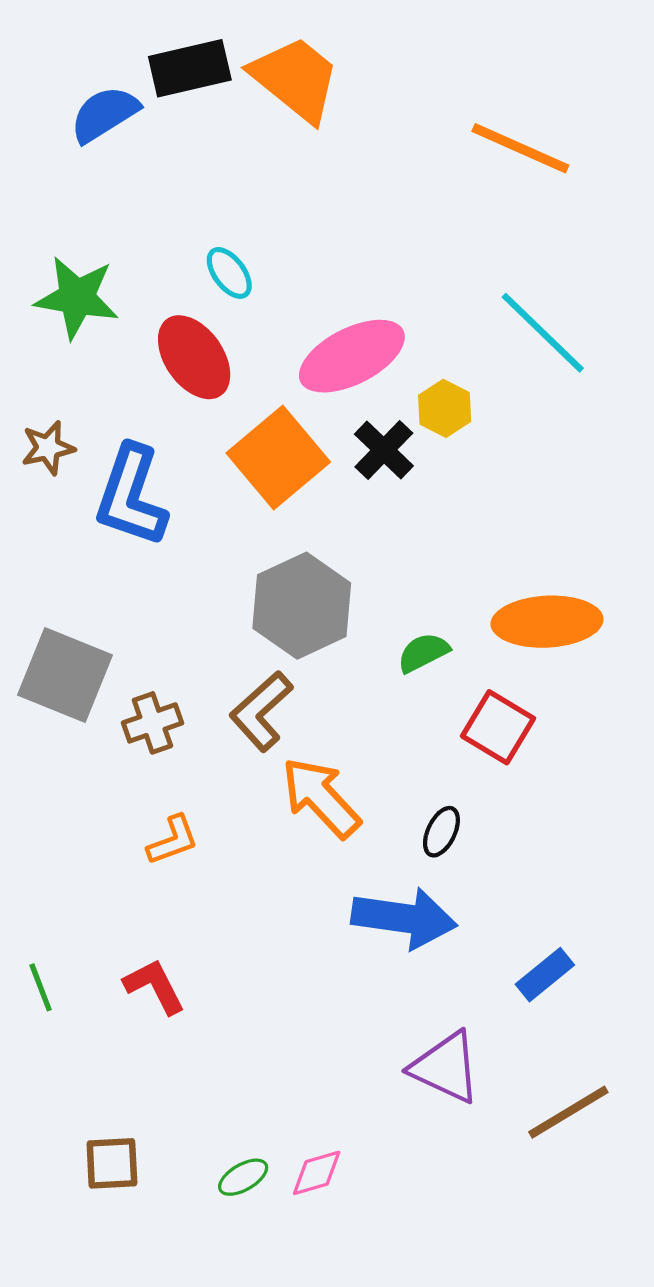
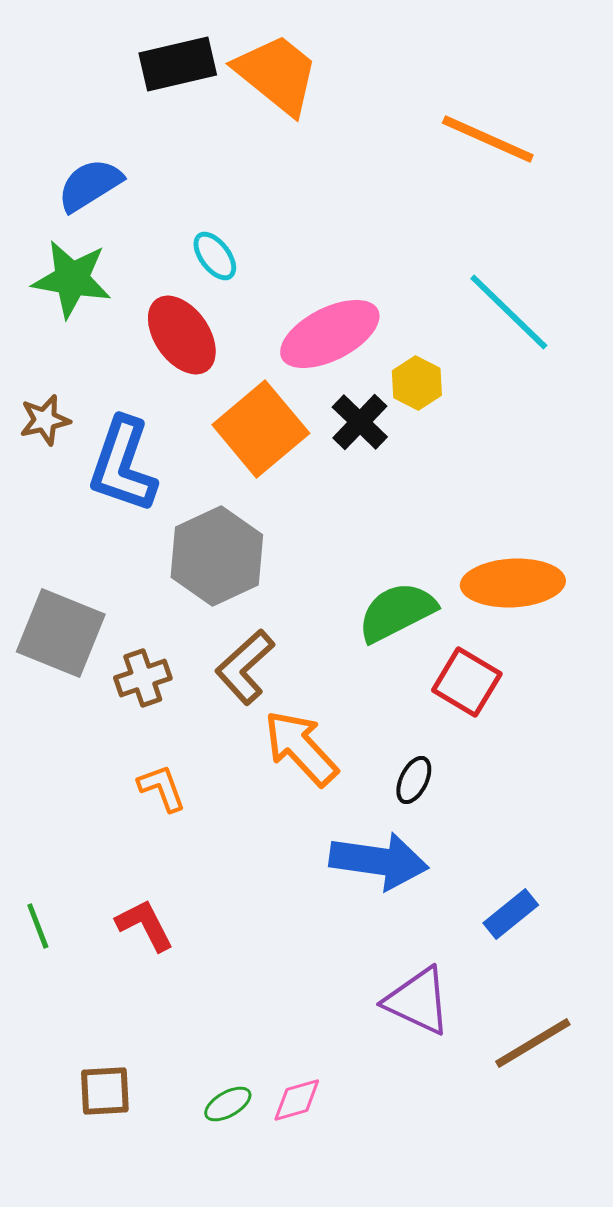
blue semicircle: (104, 114) -> (90, 185), moved
gray hexagon: (302, 606) -> (217, 556), moved
green semicircle: (423, 653) -> (397, 612), size x1.6
orange L-shape: (173, 840) -> (162, 788), turned -90

